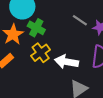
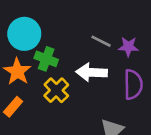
white arrow: (67, 62) -> (92, 72), moved

